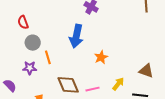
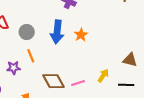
gray circle: (33, 43) -> (27, 32), moved
orange star: (101, 57) -> (81, 35), moved

